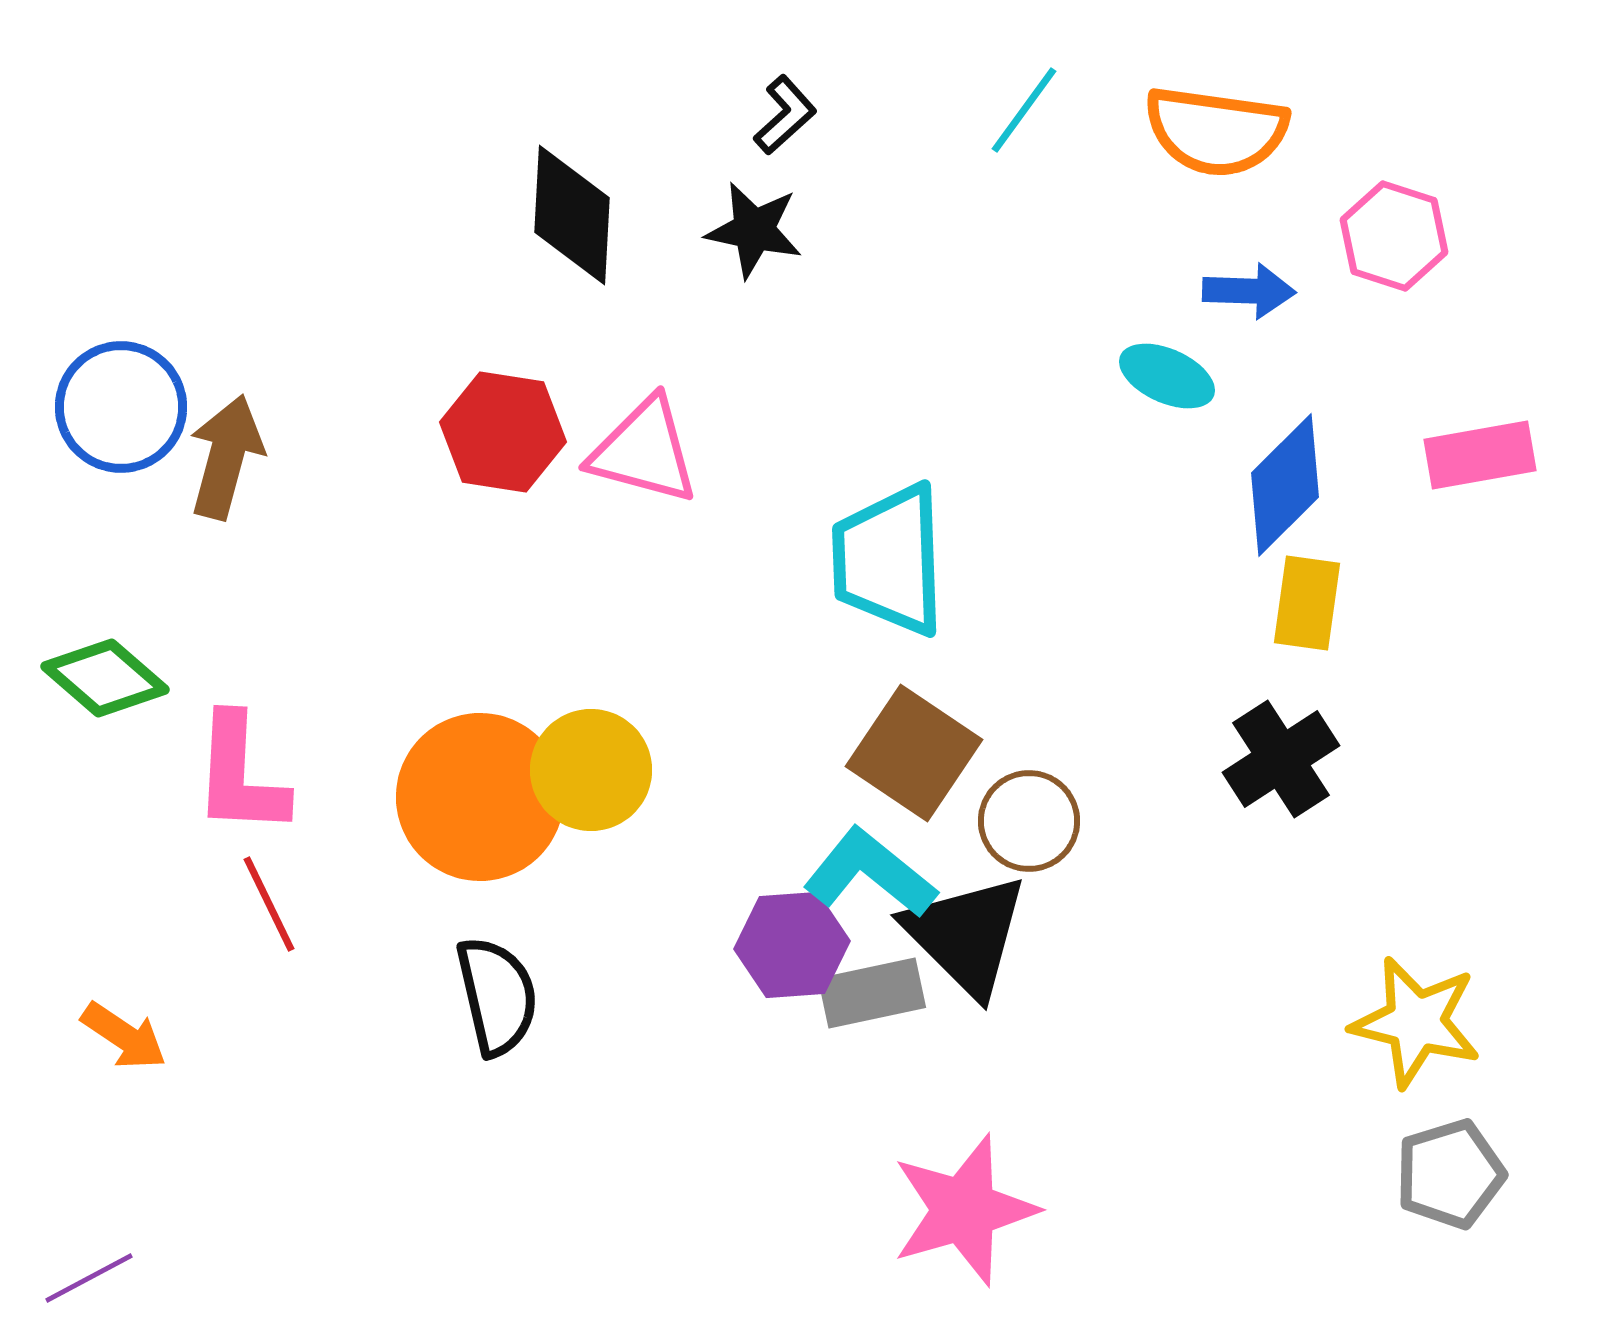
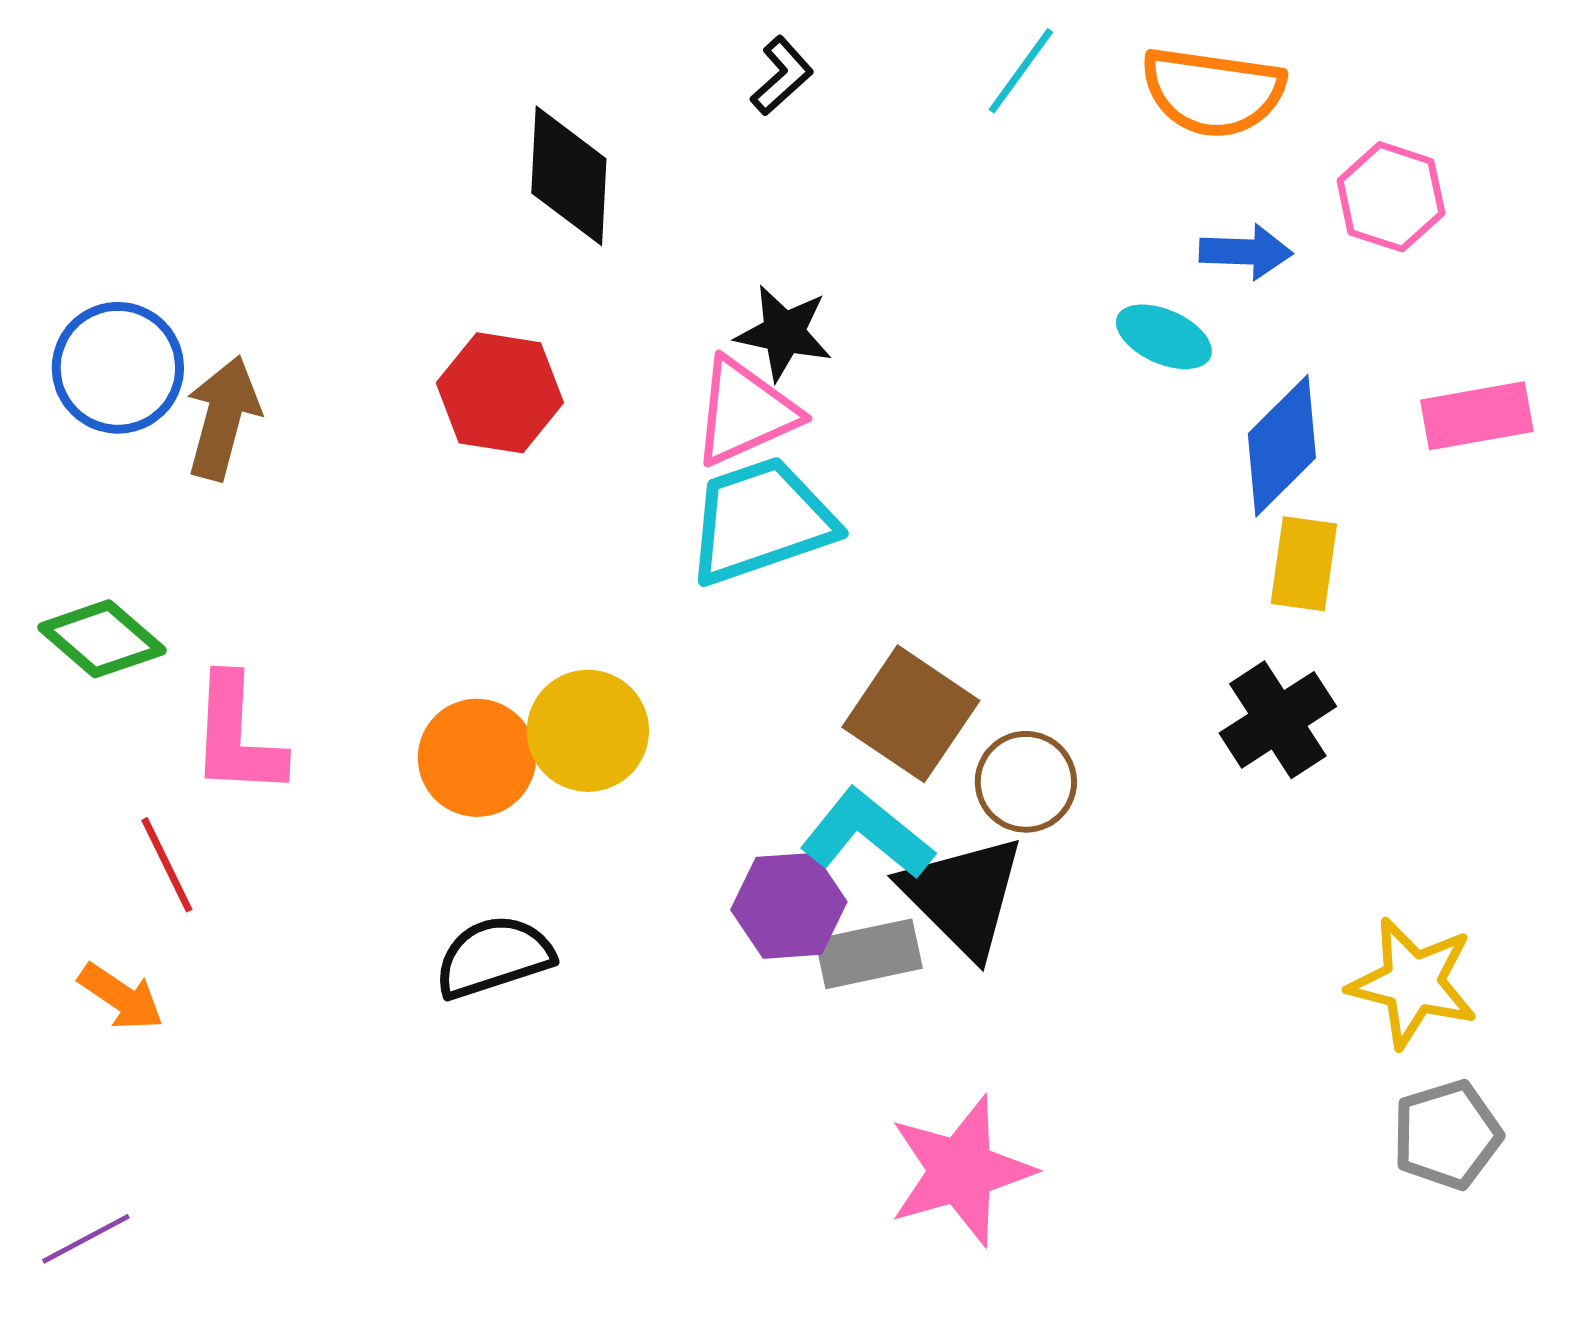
black star: (754, 230) -> (784, 333), moved
pink triangle: (644, 451) -> (745, 412), moved, turned -39
cyan trapezoid: (889, 560) -> (761, 521), moved, turned 73
orange circle: (480, 797) -> (477, 758), size x0.7
red line: (269, 904) -> (167, 865), moved
black semicircle: (497, 996) -> (494, 957), turned -95

